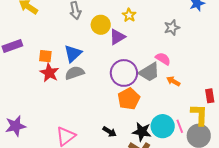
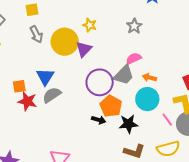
yellow circle: (101, 25) -> (65, 42), size x1.4
pink semicircle: (163, 59) -> (134, 58), turned -42
cyan circle: (163, 126) -> (147, 99), moved
black arrow: (110, 132) -> (99, 120), moved
black star: (142, 132) -> (128, 124), moved

